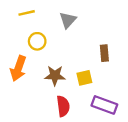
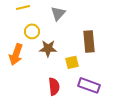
brown rectangle: (104, 53) -> (89, 41), size x1.5
brown star: (55, 75) -> (48, 48), moved

